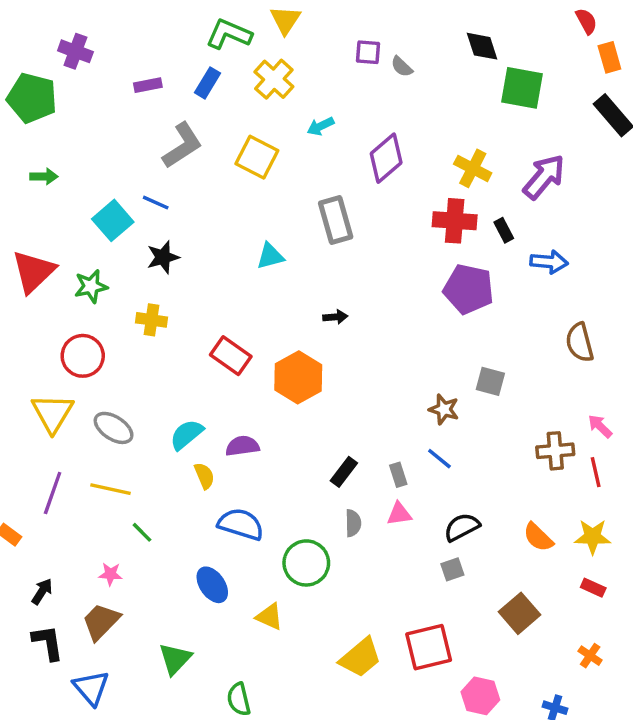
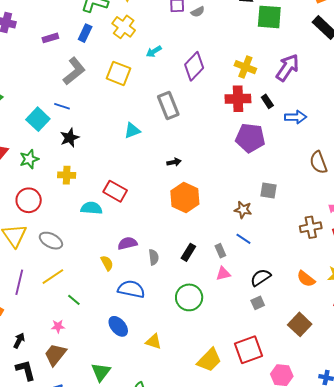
gray semicircle: (402, 67) -> (198, 12), turned -64
orange hexagon: (298, 377) -> (185, 197), moved
cyan semicircle: (187, 435) -> (91, 208), moved, turned 50
yellow line: (111, 489) -> (53, 277), turned -40
gray semicircle: (353, 523) -> (154, 257), moved
green circle: (306, 563) -> (189, 297), moved

